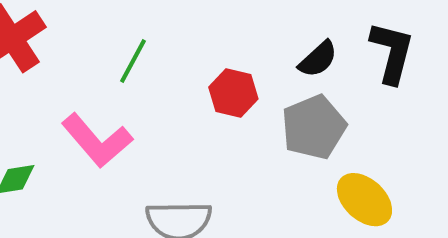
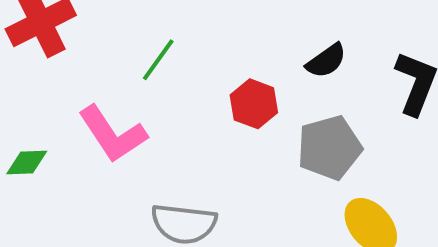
black semicircle: (318, 59) -> (326, 61), moved

